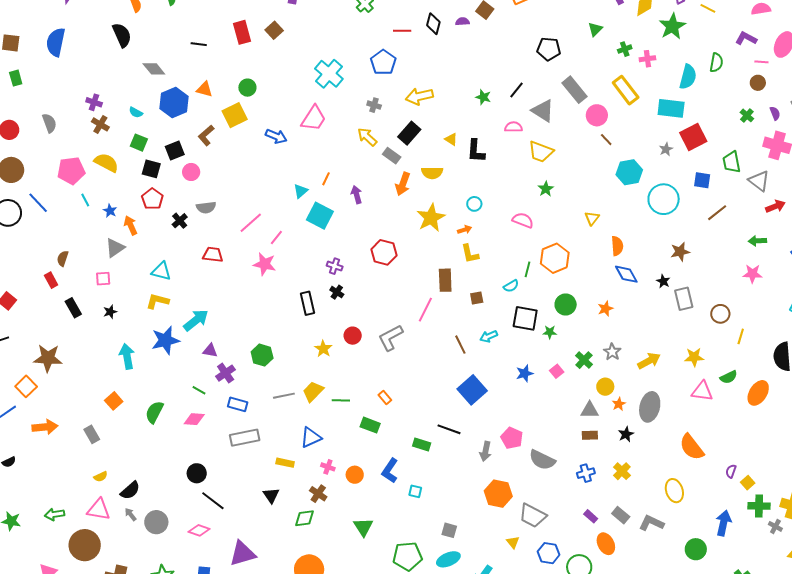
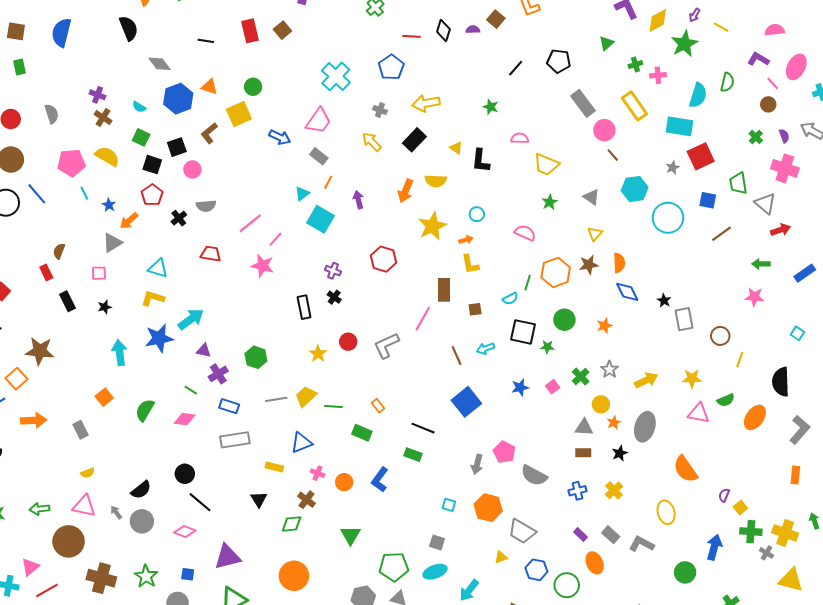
pink line: (761, 62) -> (773, 83), turned 40
black line: (517, 90) -> (516, 68), moved
gray triangle: (543, 111) -> (591, 197), moved, size x0.7
gray rectangle: (392, 156) -> (319, 156), moved
orange arrow: (131, 225) -> (129, 221), turned -108
brown star: (680, 252) -> (589, 265), moved
black line: (449, 429) -> (423, 428), moved
black semicircle: (130, 490) -> (141, 490), moved
cyan square: (415, 491) -> (449, 505), moved
yellow triangle: (513, 542) -> (501, 557), turned 48

